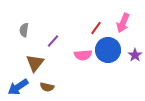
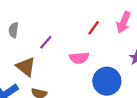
blue circle: (108, 50) -> (107, 81), moved
brown triangle: (35, 63) -> (26, 67), turned -30

